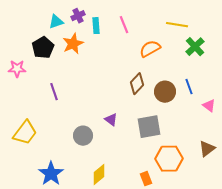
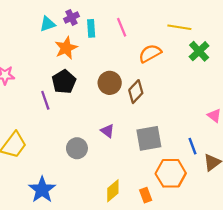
black pentagon: (43, 48) -> (64, 82), moved
blue line: (189, 87) -> (192, 146), moved
brown circle: (165, 92) -> (110, 83), moved
yellow diamond: (99, 175) -> (113, 191), moved

